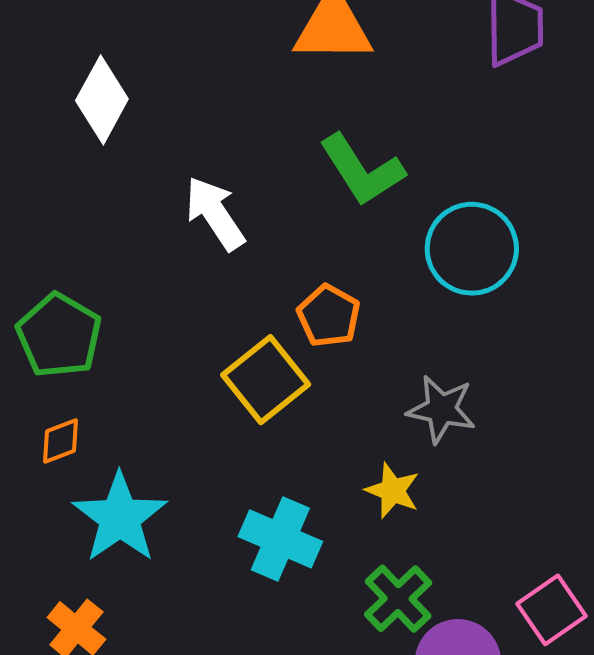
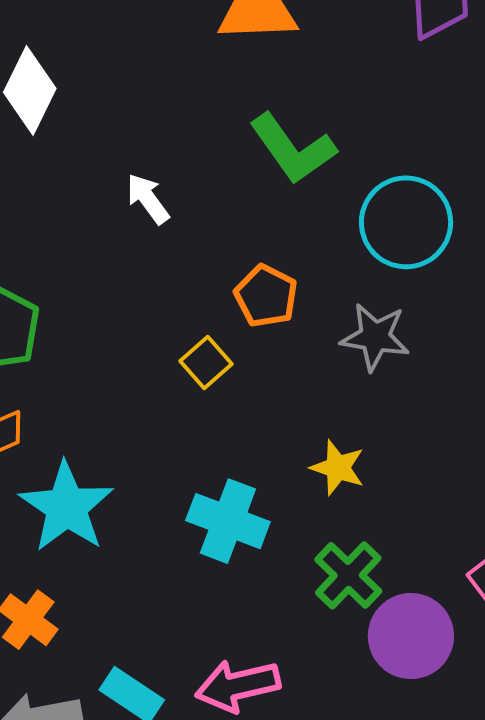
white arrow: (215, 213) -> (148, 199), size x0.7
yellow square: (266, 380) -> (206, 363), size x0.6
gray star: (441, 409) -> (375, 337), moved

